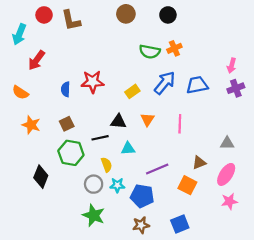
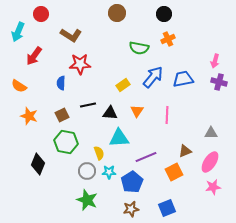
black circle: (168, 15) -> (164, 14), moved
brown L-shape: (71, 20) -> (71, 35), moved, turned -45
orange cross: (174, 48) -> (168, 39), moved
red star: (93, 82) -> (80, 64), moved
purple cross: (236, 88) -> (219, 82), turned 35
black line: (100, 138) -> (88, 105), moved
cyan triangle: (128, 149) -> (119, 138), size x1.5
orange square: (187, 185) -> (174, 172), turned 36
blue pentagon: (142, 196) -> (132, 182), turned 30

